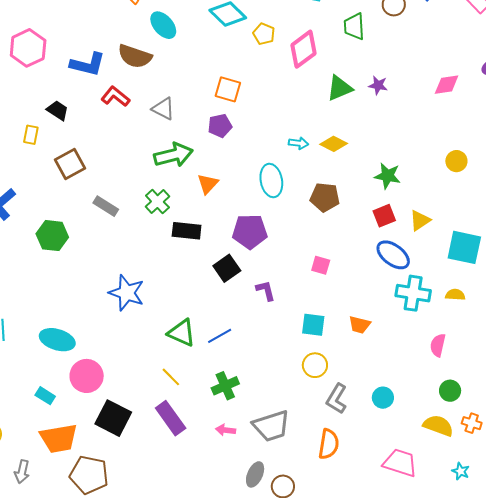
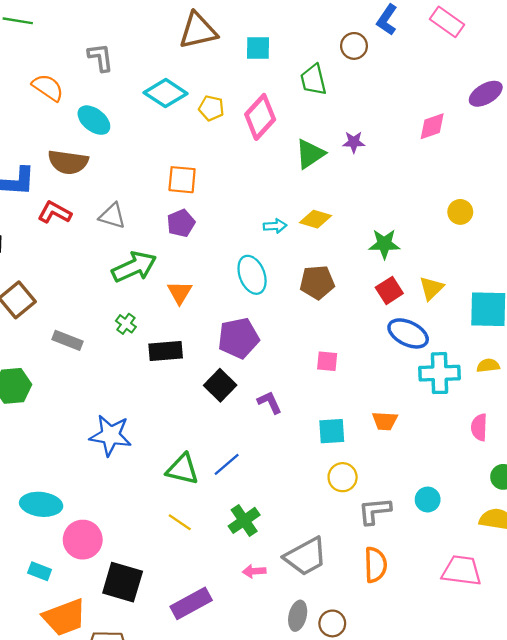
green cross: (157, 202) -> (126, 324), size x0.7
gray L-shape: (337, 399) -> (375, 511), turned 64
purple rectangle: (171, 418) -> (191, 603), moved, turned -72

